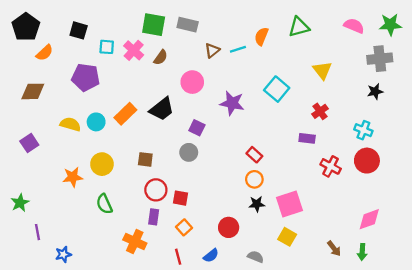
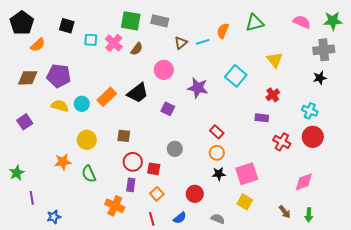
purple pentagon: (86, 77) -> (59, 76), moved
gray circle: (189, 152) -> (175, 149), moved
orange star: (73, 177) -> (63, 162), moved
pink diamond: (369, 219) -> (304, 182), moved

